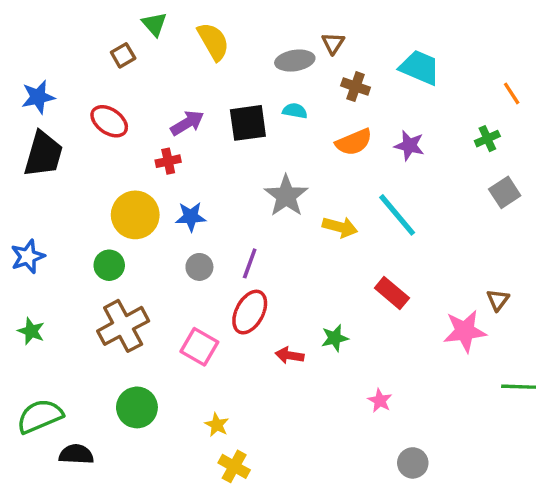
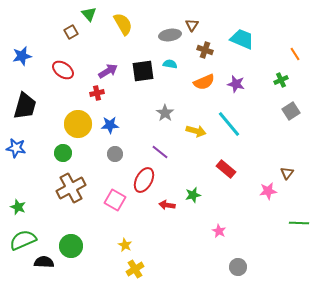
black trapezoid: (43, 154) -> (25, 106), moved
gray star: (286, 196) -> (165, 113), size x0.7
blue star: (28, 257) -> (16, 148), turned 30
purple line: (250, 263) -> (160, 152), moved, turned -72
green star: (31, 331) -> (18, 207), moved
pink star: (465, 331) -> (268, 191), size x0.7
green circle: (137, 407) -> (71, 246), moved
yellow cross: (234, 466) -> (135, 269), turned 30

